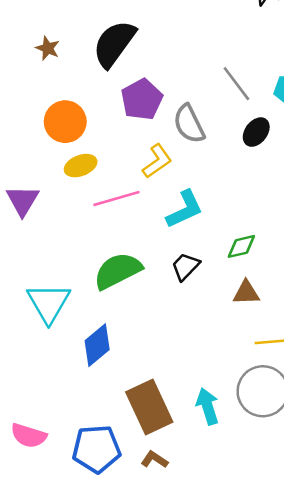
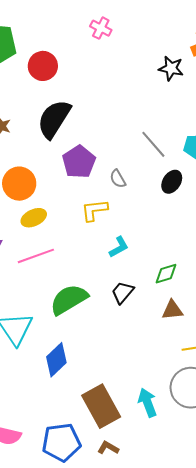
gray semicircle: (189, 124) -> (118, 179), size x0.6
yellow L-shape: (157, 161) -> (94, 210), turned -148
pink line: (116, 198) -> (36, 256), moved
cyan L-shape: (185, 209) -> (119, 247), size x0.7

